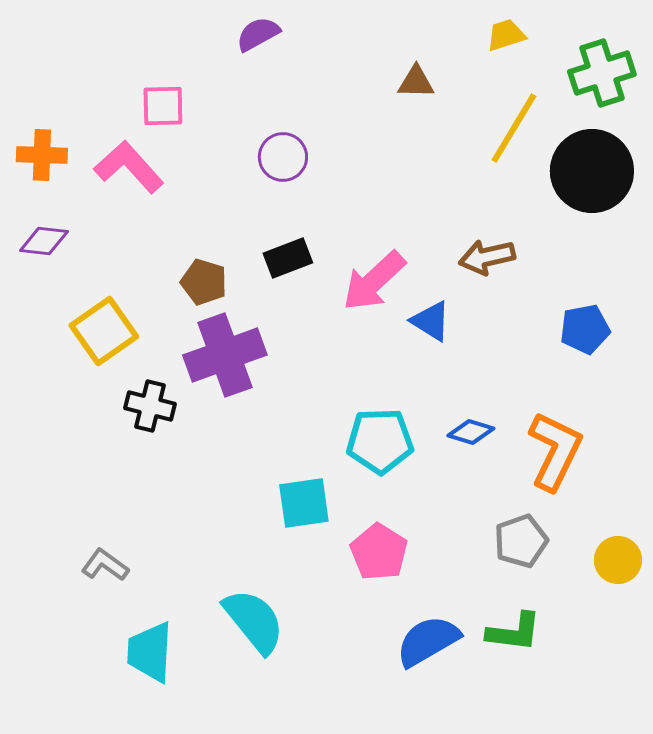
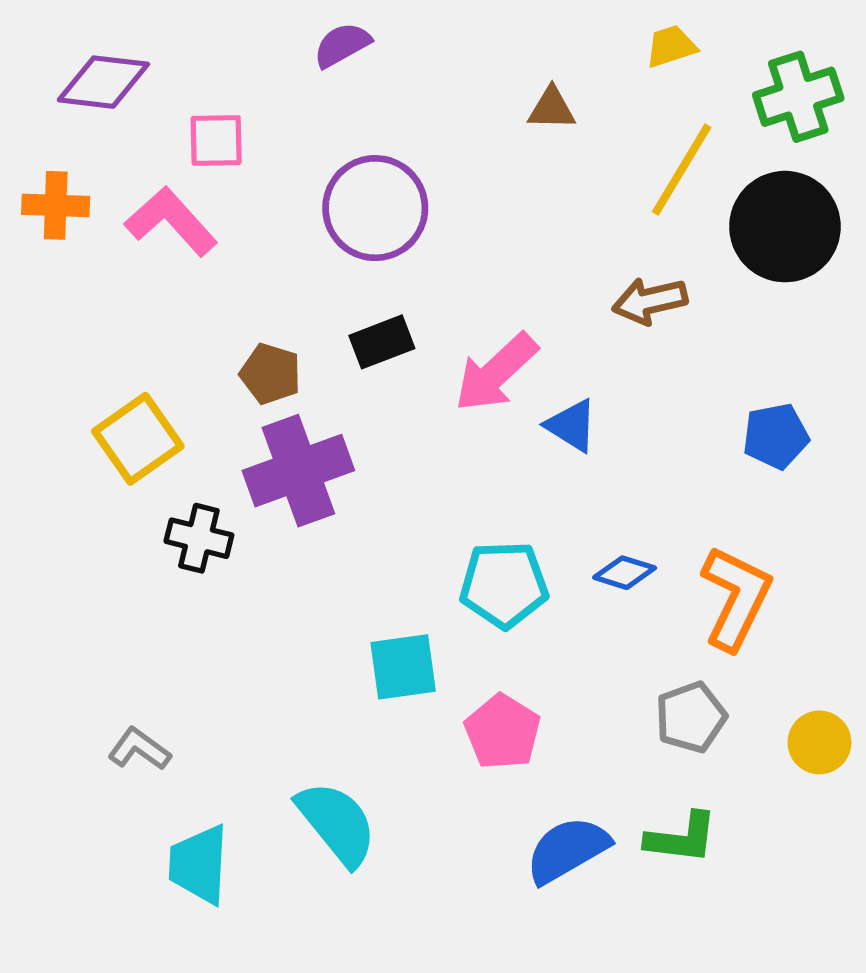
purple circle: (283, 157) -> (375, 208), size x1.6
purple diamond: (44, 241) -> (103, 82), moved, size x1.4
brown arrow: (487, 257) -> (650, 301), moved

